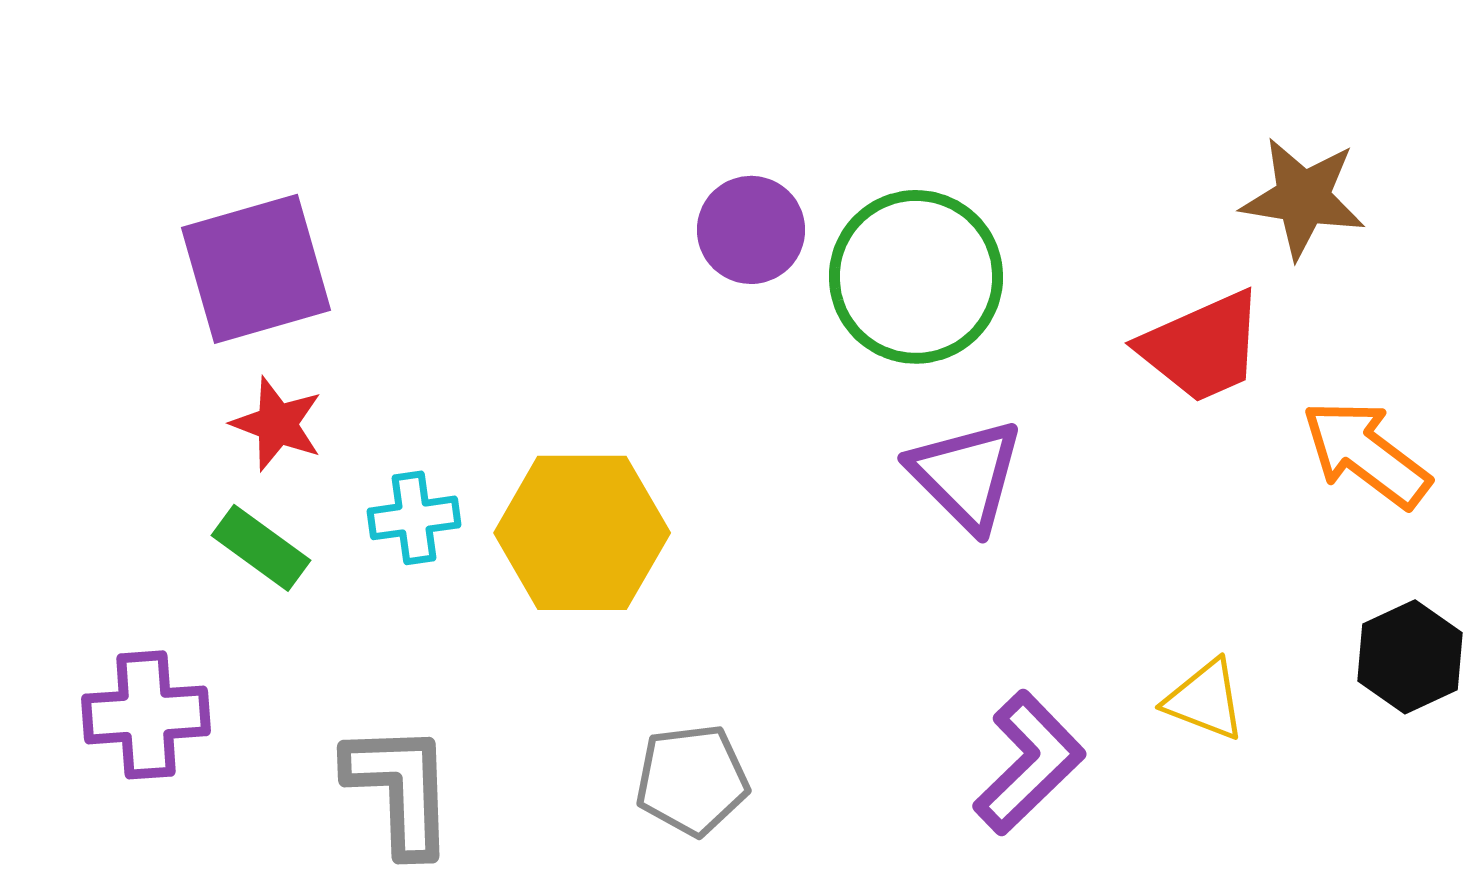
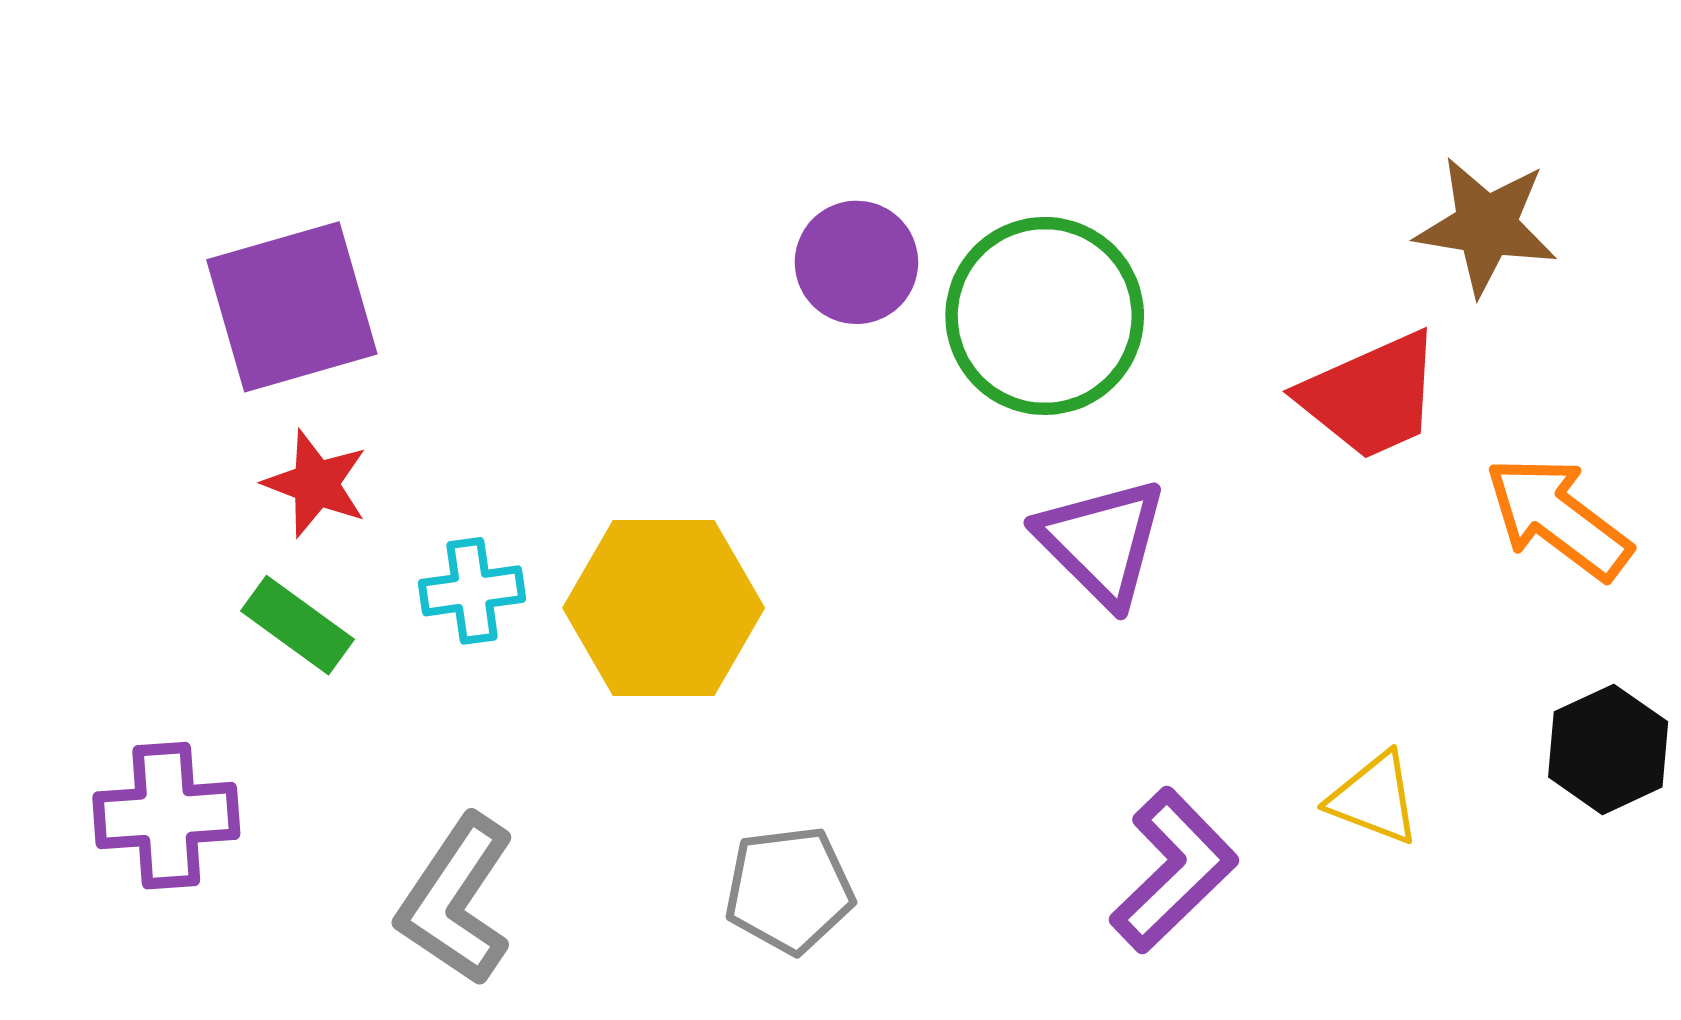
gray L-shape: (400, 789) -> (456, 900), turned -144

